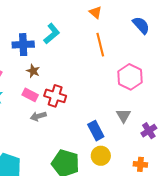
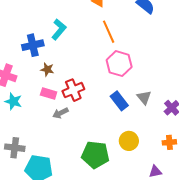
pink hexagon: (130, 77) -> (119, 64), moved
red cross: (55, 96) -> (73, 90), turned -30
blue rectangle: (96, 131) -> (119, 101), moved

